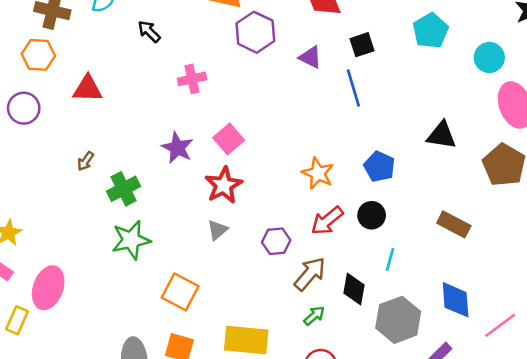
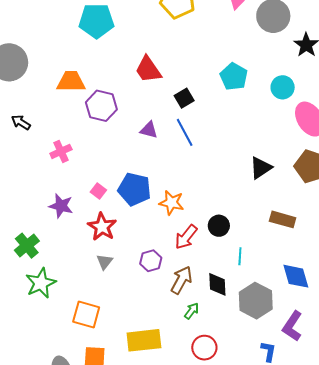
purple triangle: (310, 57) -> (149, 130), moved
black triangle: (442, 135) -> (261, 168), moved, turned -30
pink square: (229, 139) -> (98, 191), size x0.7
blue pentagon: (379, 167) -> (134, 189), moved, size x1.4

